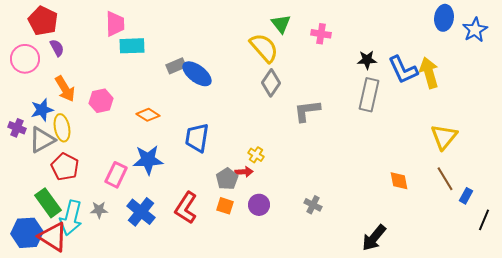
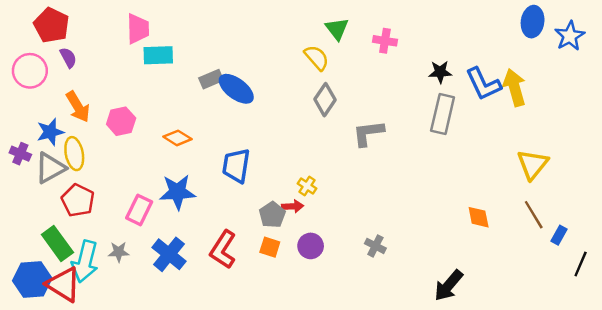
yellow semicircle: (264, 48) -> (317, 58), size x0.7

